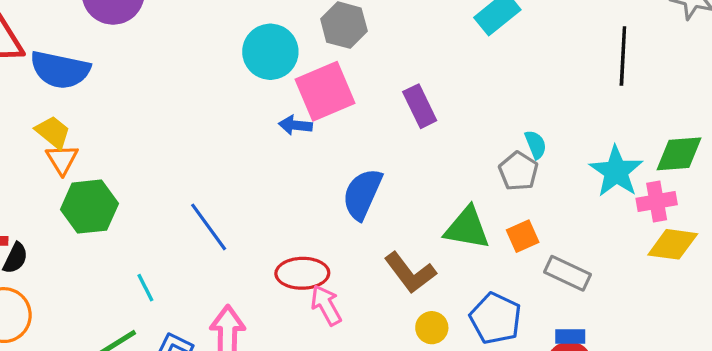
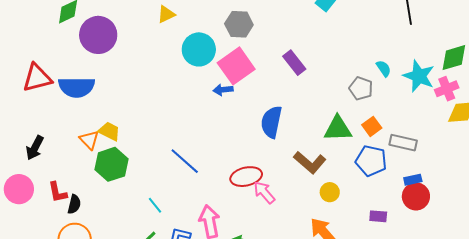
yellow trapezoid: (53, 132) -> (109, 131), moved
cyan semicircle: (536, 145) -> (384, 68), moved
blue pentagon: (496, 318) -> (371, 161), moved

